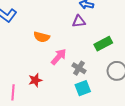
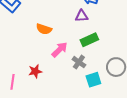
green rectangle: (103, 44) -> (89, 40), moved
cyan square: (83, 88) -> (93, 80), moved

